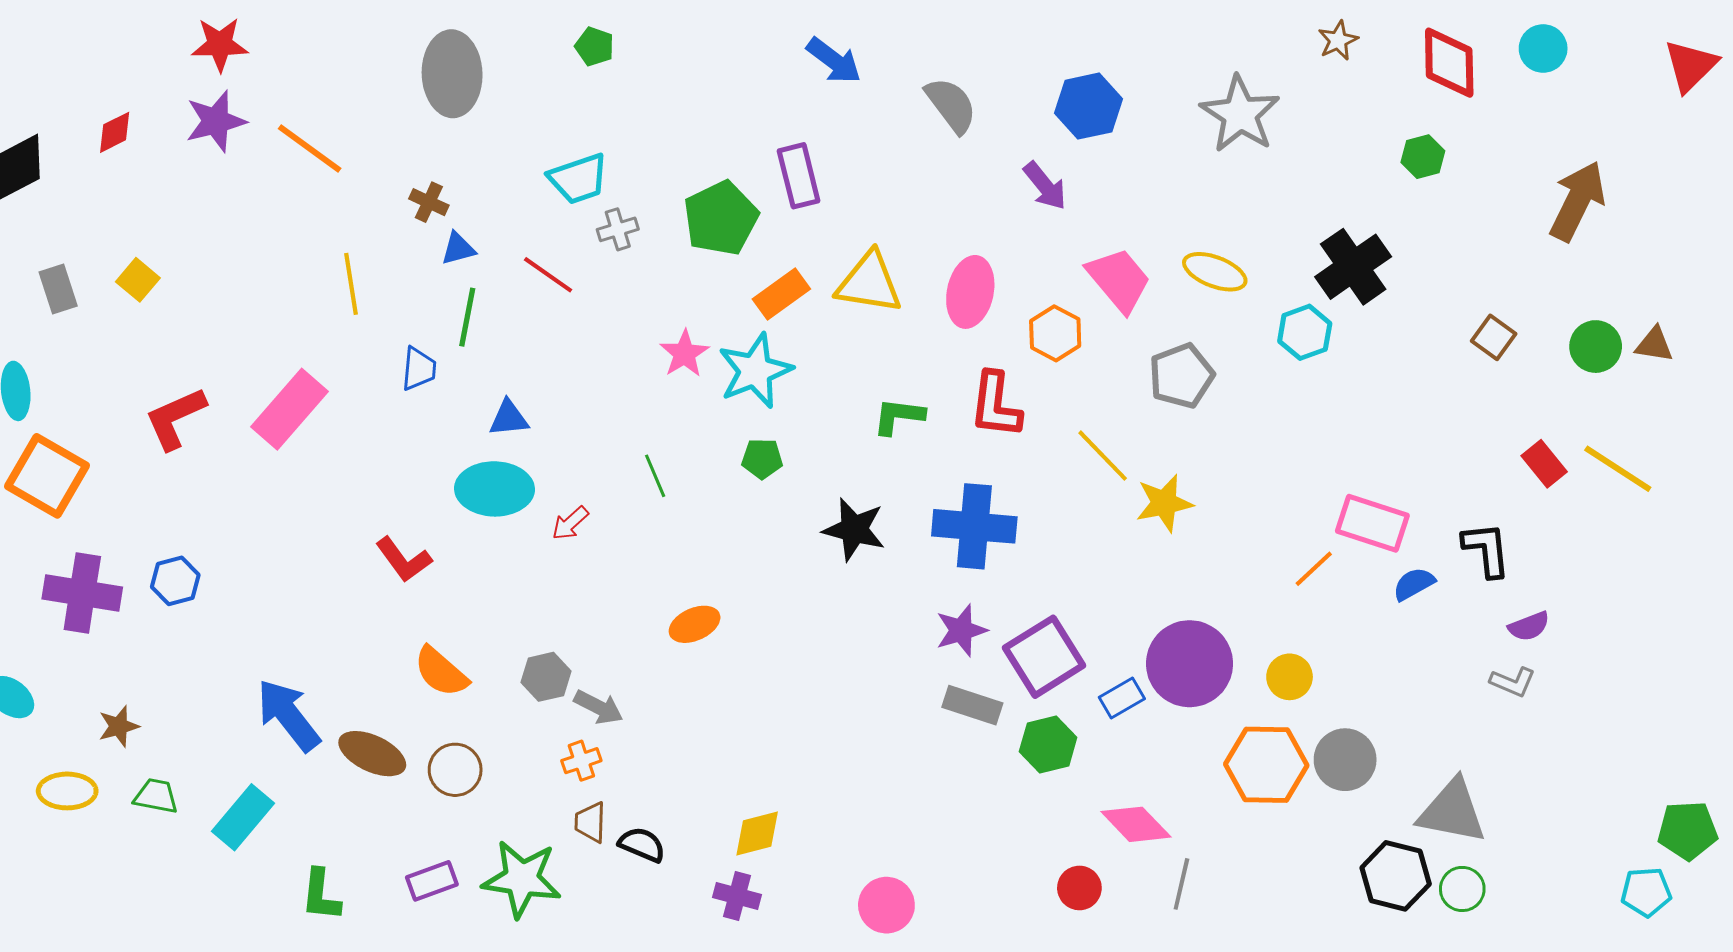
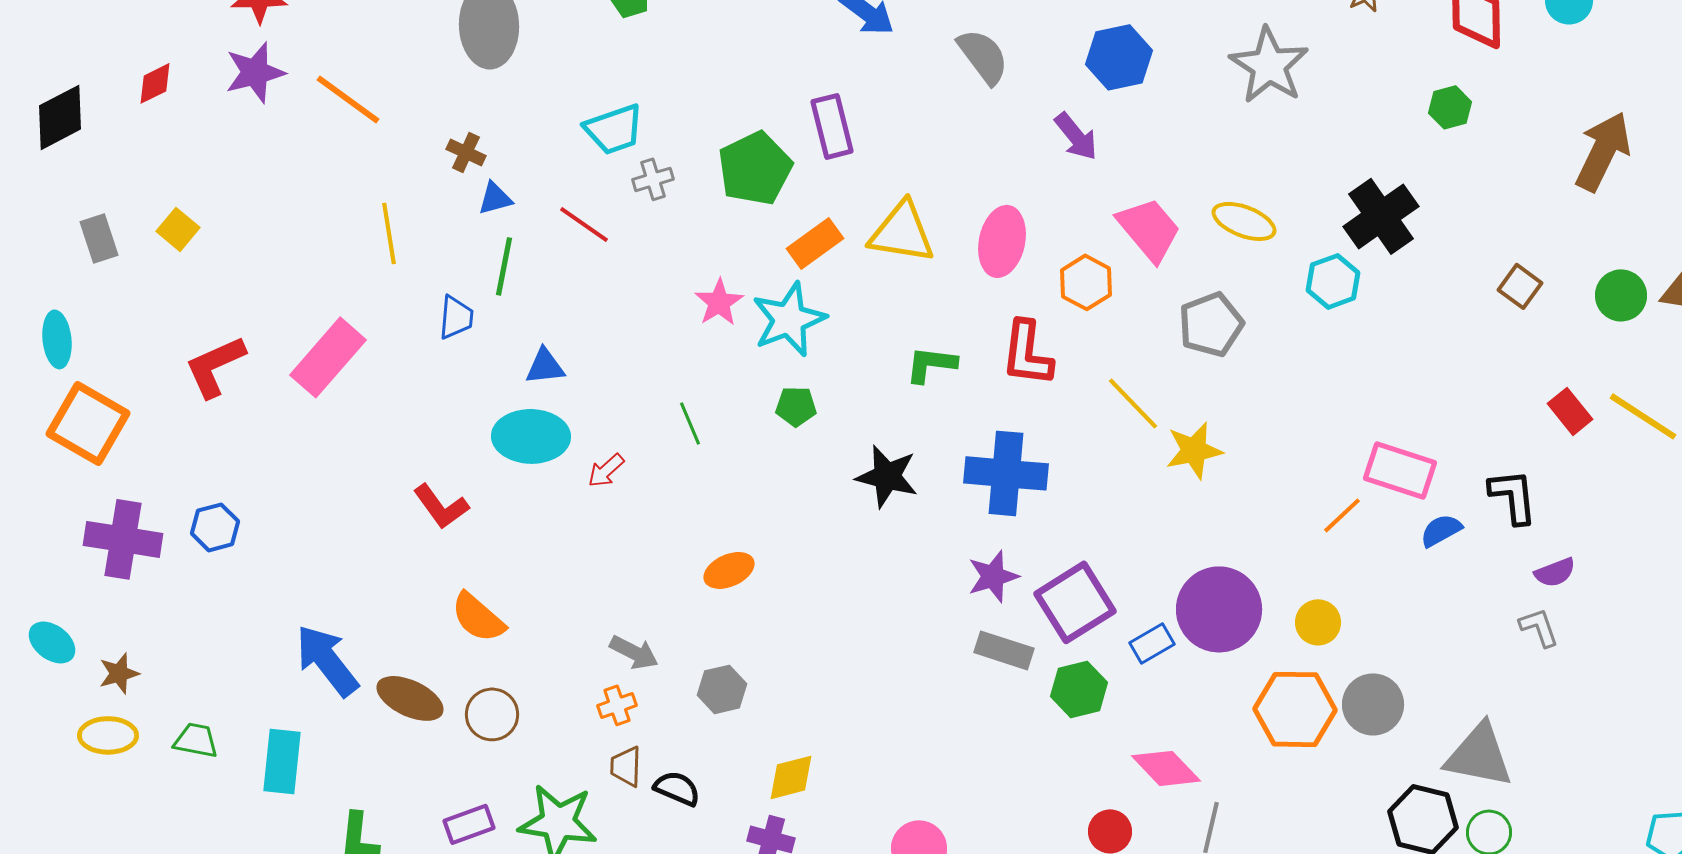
gray hexagon: (546, 677) -> (722, 689), moved
gray L-shape: (1513, 682) -> (1539, 627), turned -132
brown star: (119, 726) -> (119, 673), moved
cyan rectangle: (243, 817) -> (282, 761), turned -34

